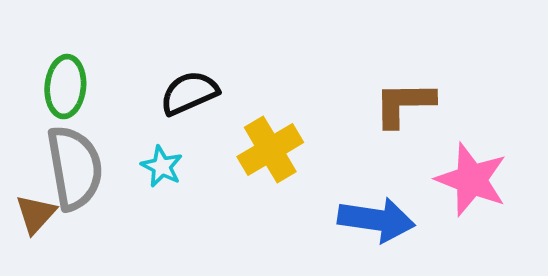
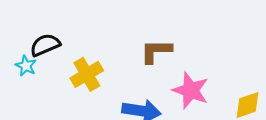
cyan star: (162, 166) -> (26, 66), moved

